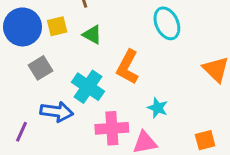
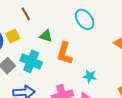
green triangle: (92, 35) -> (46, 36), moved
cyan cross: (88, 87) -> (31, 61), moved

